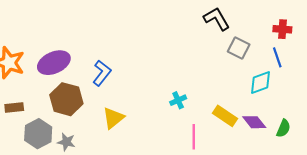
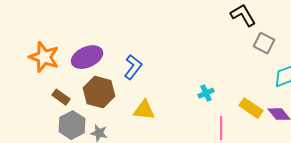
brown rectangle: (14, 108) -> (61, 97), moved, turned 42
yellow triangle: (113, 118) -> (144, 110), turned 45

